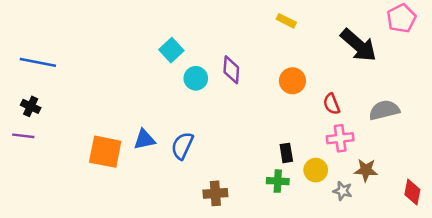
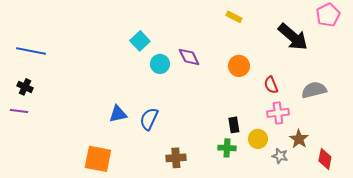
purple diamond: (231, 70) -> (189, 57), turned -30
orange square: (105, 152) -> (98, 159), moved
brown star: (366, 170) -> (299, 139), turned 30
red diamond: (412, 192) -> (325, 159), moved

